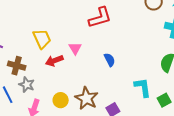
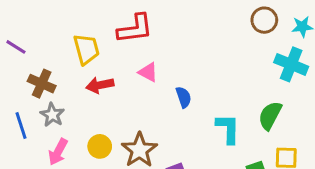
red L-shape: (100, 17) -> (135, 29), moved
pink triangle: (75, 48) -> (148, 72), moved, turned -40
cyan L-shape: (143, 87) -> (228, 129), moved

